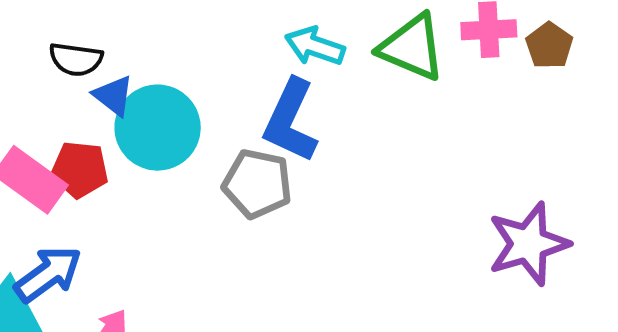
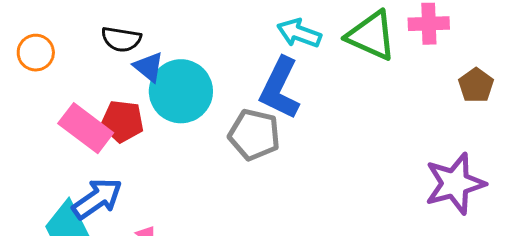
brown pentagon: (549, 46) -> (476, 85), moved

